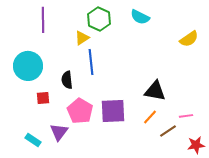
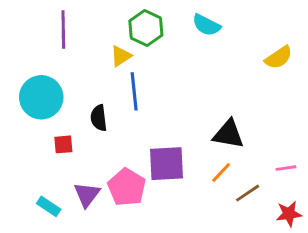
pink pentagon: (80, 111) -> (127, 187), moved
pink line: (186, 116) -> (286, 168), moved

